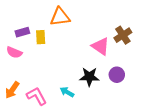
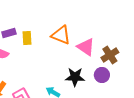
orange triangle: (60, 17) -> (61, 35), moved, turned 30
brown cross: (123, 35) -> (110, 55), moved

